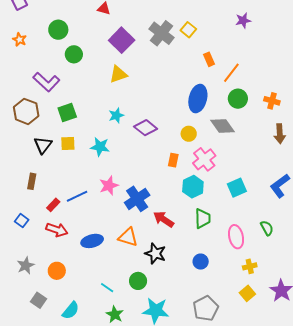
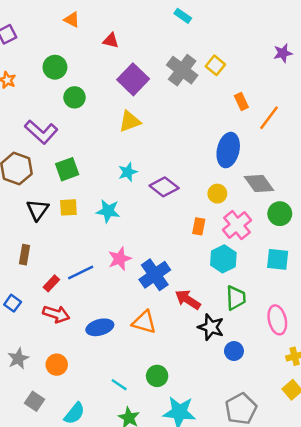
green circle: (238, 99) -> (280, 214), moved
cyan square: (237, 188) -> (278, 259), turned 30
black star: (155, 254) -> (211, 327), moved

